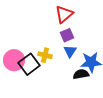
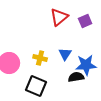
purple square: (67, 35) -> (85, 21), moved
black square: (29, 64) -> (36, 86), moved, turned -30

